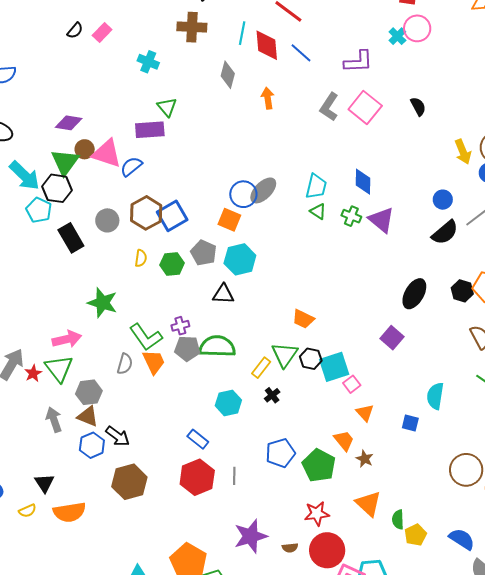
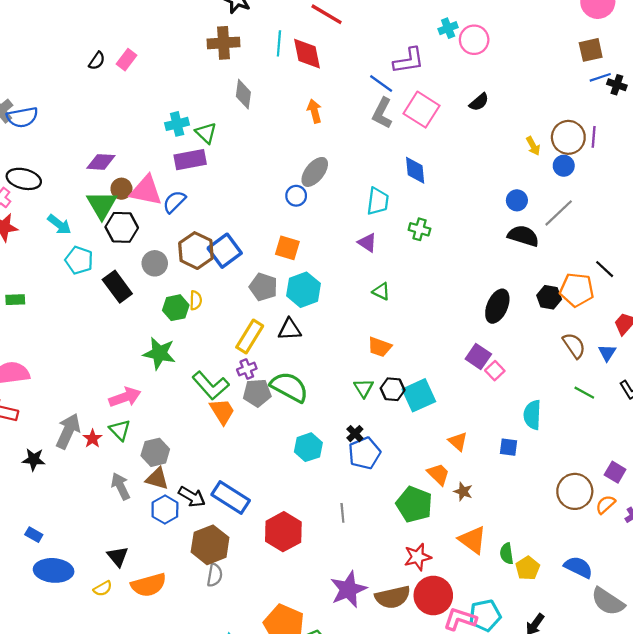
pink circle: (417, 28) -> (474, 40), moved
cyan cross: (397, 36) -> (448, 28), turned 30
blue line: (301, 53) -> (381, 83), moved
cyan cross: (148, 62) -> (177, 124), moved, turned -30
gray diamond: (228, 75) -> (243, 94), moved
black semicircle: (418, 106) -> (479, 102), turned 84
yellow arrow: (463, 152) -> (533, 146), size x0.7
cyan arrow: (25, 176) -> (59, 224), size x0.7
blue diamond: (363, 182) -> (415, 170), moved
black hexagon: (57, 188) -> (122, 227), moved
gray ellipse: (263, 190) -> (315, 172), moved
blue circle: (243, 194) -> (296, 196), moved, size x0.7
green triangle: (318, 211) -> (381, 291), moved
purple triangle: (381, 220) -> (367, 243), moved, size x0.7
black semicircle: (445, 232) -> (523, 236), turned -116
green hexagon: (172, 264) -> (176, 308), moved
green semicircle: (217, 346) -> (289, 387), turned 33
green triangle: (285, 355) -> (364, 388), size x0.7
gray semicircle: (125, 364) -> (215, 575), moved
green triangle: (59, 368) -> (120, 430), size x0.7
yellow rectangle: (261, 368) -> (250, 336), moved, size x1.4
pink square: (352, 384) -> (495, 371), moved
blue rectangle: (198, 439) -> (231, 497), moved, size x1.6
blue pentagon: (280, 453) -> (364, 453), moved
gray line: (234, 476) -> (342, 513), moved
brown semicircle: (290, 548) -> (393, 597), size x2.0

